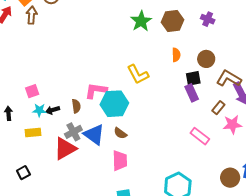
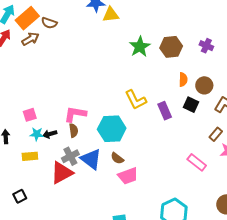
brown arrow: (32, 15) -> (30, 39), turned 54
orange semicircle: (176, 55) -> (183, 79), moved
black square: (193, 78) -> (191, 105), turned 35
pink L-shape: (96, 91) -> (75, 114), moved
purple rectangle: (192, 93) -> (165, 111), moved
pink trapezoid: (120, 161) -> (128, 176), moved, turned 70

